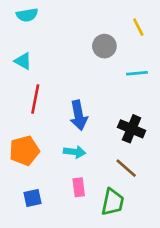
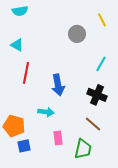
cyan line: (137, 73) -> (101, 64), moved, turned -56
orange pentagon: (24, 151) -> (14, 126), moved, turned 30
cyan arrow: (75, 152) -> (46, 112), moved

